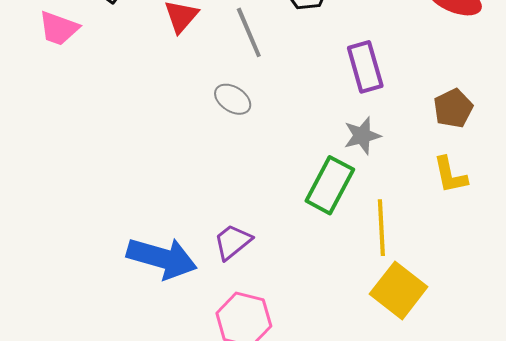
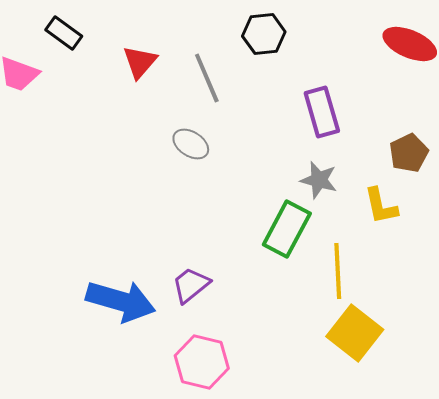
gray star: (362, 136) -> (319, 180), turned 30
yellow L-shape: (450, 175) -> (381, 206), moved

